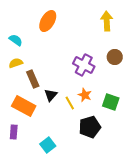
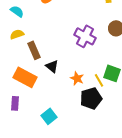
black triangle: (51, 95) -> (52, 66), turned -32
orange star: (85, 95) -> (77, 78), moved
yellow line: (70, 103) -> (99, 80), moved

